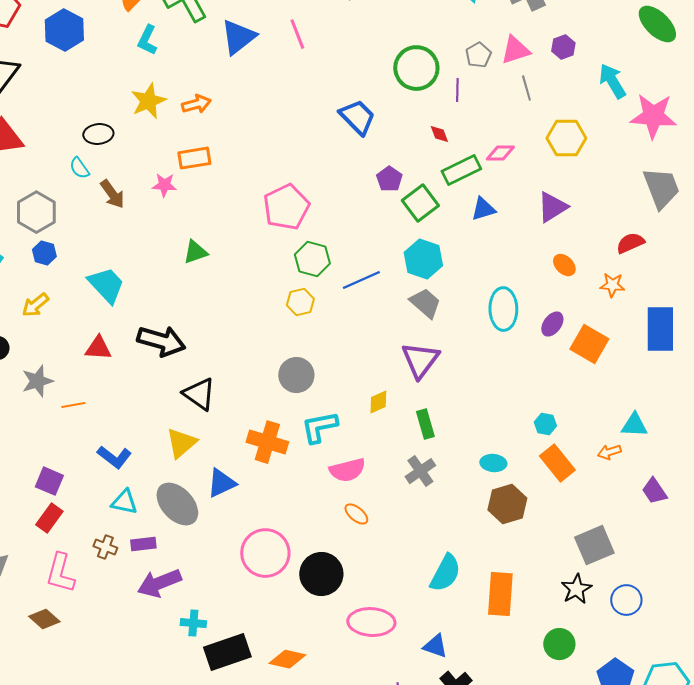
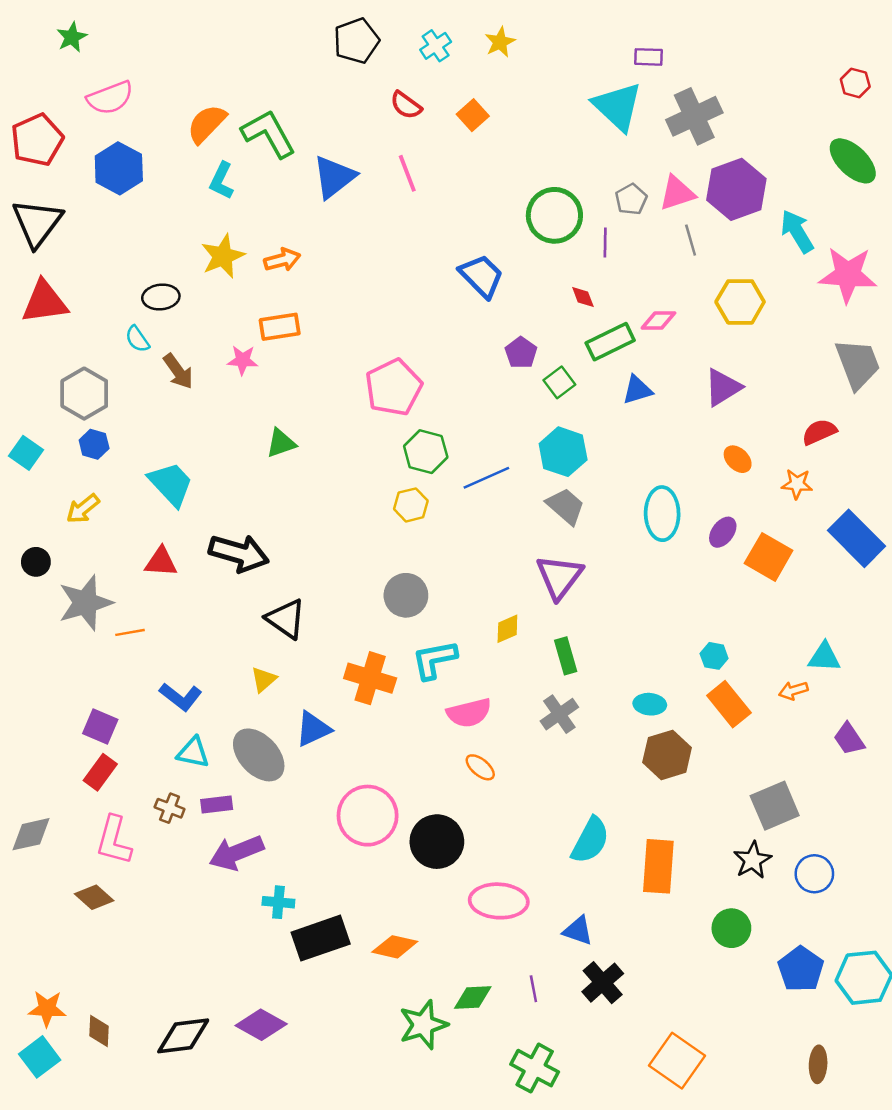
purple hexagon: (563, 47) -> (736, 189), size x2.0
green square: (420, 203) -> (559, 382), size x0.7
blue rectangle: (660, 329) -> (856, 538), turned -45
gray star: (37, 381) -> (85, 603), size x1.4
yellow triangle: (181, 443) -> (264, 679), size x0.7

